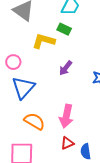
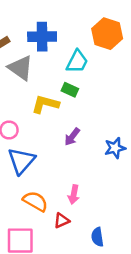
pink arrow: (66, 116) -> (74, 195), size x0.7
red triangle: (67, 143) -> (62, 221), moved

